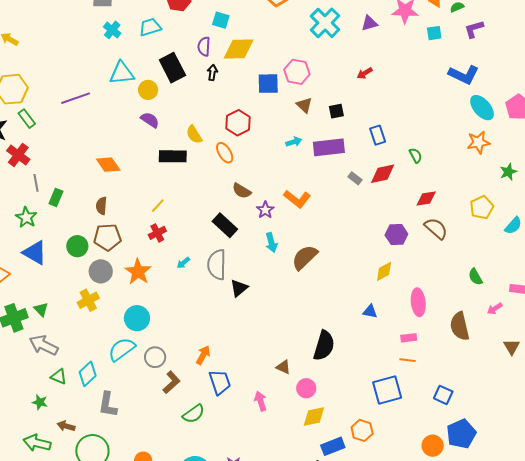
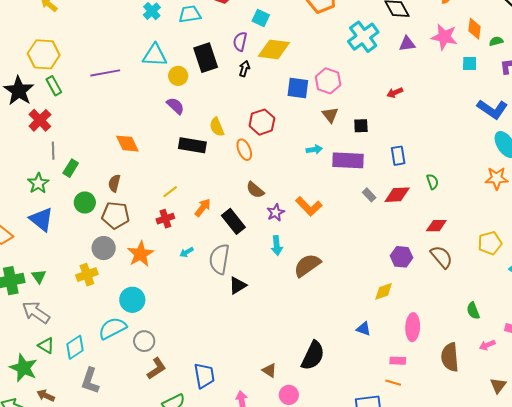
green circle: (77, 246) -> (85, 202), moved
orange arrow: (203, 355) -> (203, 208), moved
green star: (40, 402) -> (23, 368), size x1.8

